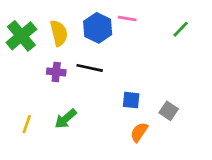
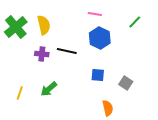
blue hexagon: (98, 28) -> (100, 38), moved
orange semicircle: (139, 132) -> (108, 108), moved, turned 133

